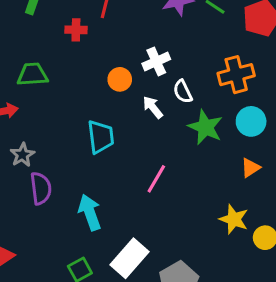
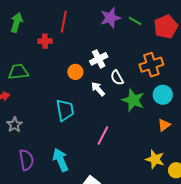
purple semicircle: (41, 188) -> (26, 160), moved

